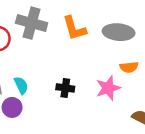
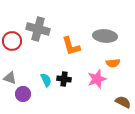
orange L-shape: (74, 28) -> (71, 46), moved
cyan semicircle: (21, 85) -> (46, 80), moved

